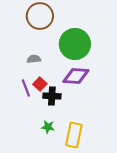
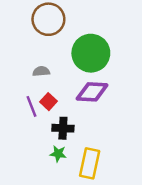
black cross: (52, 96) -> (63, 128), moved

